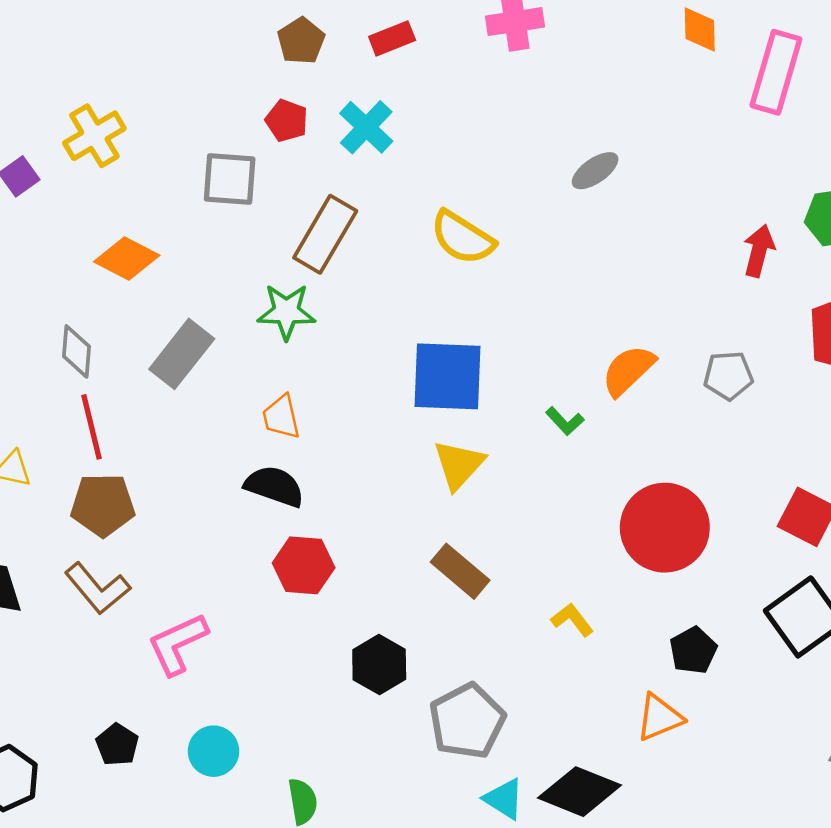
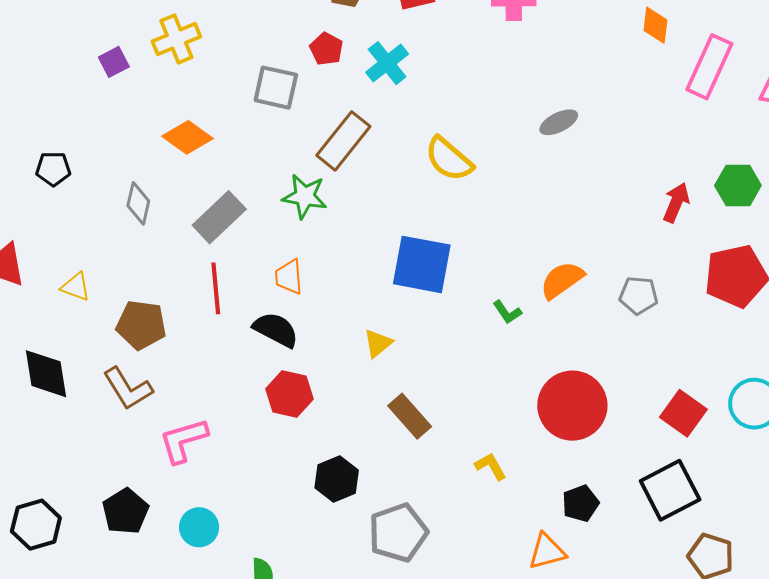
red line: (92, 427) -> (216, 288), moved
yellow triangle: (459, 465) -> (378, 343), moved, size x0.7
black pentagon: (117, 745) -> (125, 511), size x1.4

